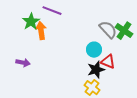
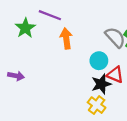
orange arrow: (41, 31) -> (66, 39), moved

